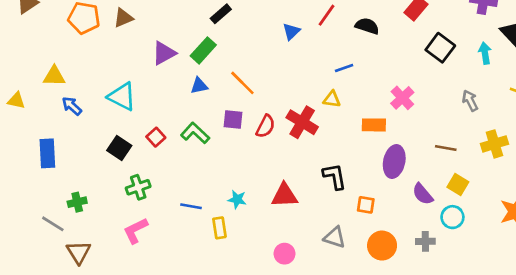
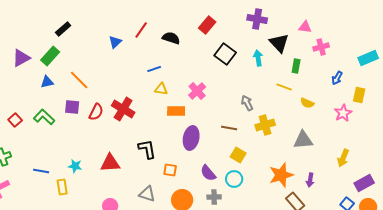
yellow triangle: (332, 99) -> (161, 89), moved
gray arrow: (470, 101) -> (247, 103), moved
purple semicircle: (423, 194) -> (208, 173), moved

